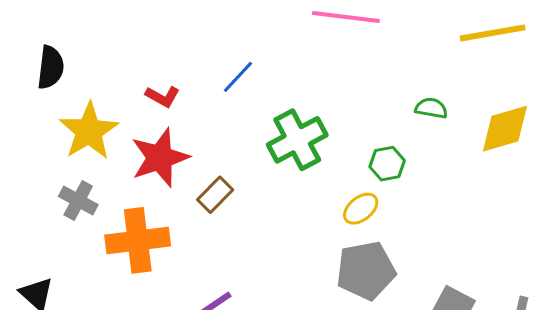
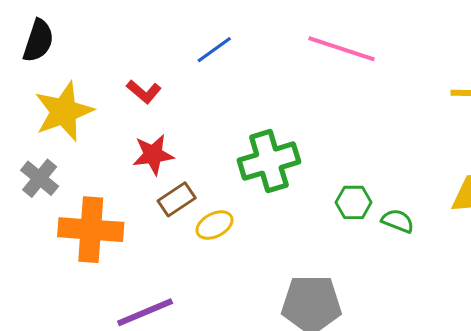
blue line: (238, 77) -> (214, 50), moved
green semicircle: (431, 108) -> (398, 221), moved
red star: (160, 158) -> (153, 155), moved, size x0.7
yellow ellipse: (361, 209) -> (215, 225), moved

